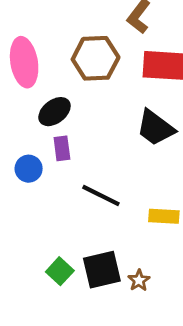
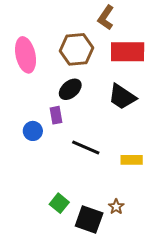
black ellipse: (55, 112) -> (70, 89), moved
black square: (102, 270) -> (89, 219), moved, turned 36

